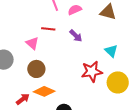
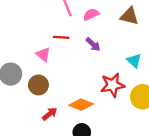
brown circle: (36, 69) -> (38, 85), moved
orange diamond: (44, 91) -> (81, 105), moved
red arrow: (23, 99) -> (50, 114), moved

